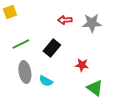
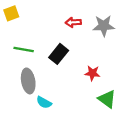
green line: (21, 44) -> (24, 49), turned 36
cyan semicircle: (46, 81) -> (44, 102), moved

